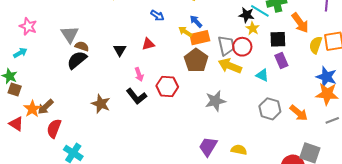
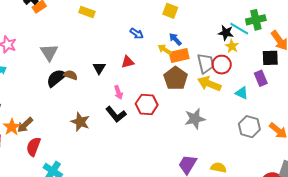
black square: (278, 39) -> (270, 58), moved
brown semicircle: (82, 46) -> (71, 75), moved

